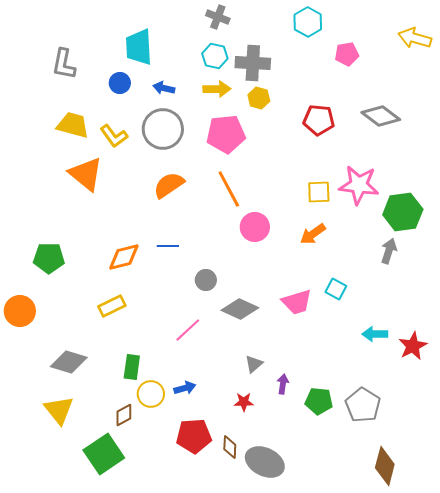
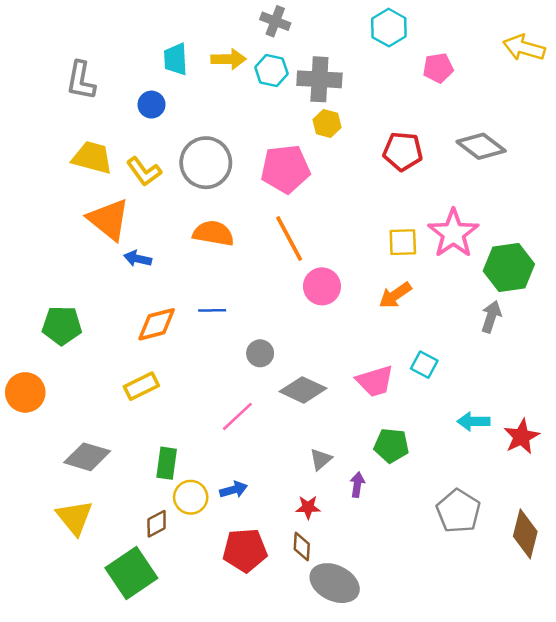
cyan trapezoid: (139, 47) -> (176, 59), size x0.7
blue arrow: (164, 88) -> (138, 259), moved
yellow arrow: (217, 89) -> (229, 59), moved
orange semicircle: (169, 185) -> (213, 233), turned 44
pink star: (359, 185) -> (453, 233), turned 30
green pentagon: (319, 401) -> (391, 445), moved
brown diamond: (230, 447) -> (302, 546), moved
brown diamond: (385, 466) -> (525, 534), moved

